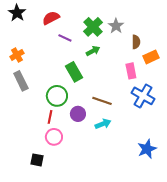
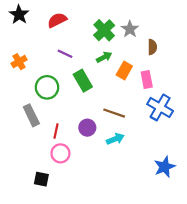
purple line: (65, 38) -> (65, 54), moved
orange rectangle: (151, 57) -> (124, 71), moved, turned -35
gray rectangle: (21, 81) -> (31, 115), moved
green circle: (57, 96) -> (47, 87), moved

